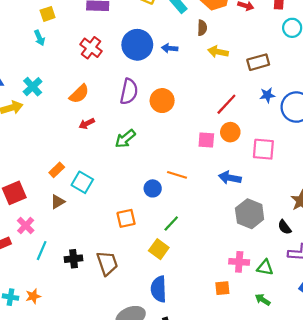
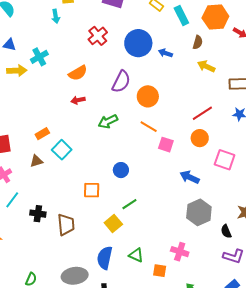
pink square: (206, 140) -> (166, 145), moved
orange line: (177, 175) -> (149, 127), moved
green triangle: (265, 267) -> (136, 255), moved

